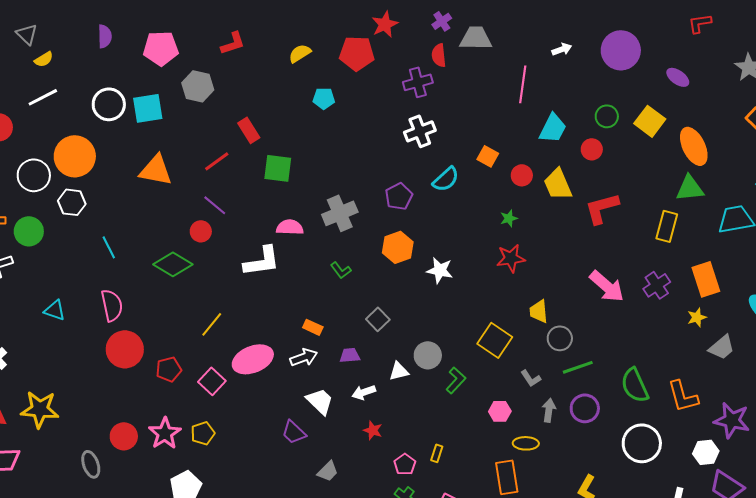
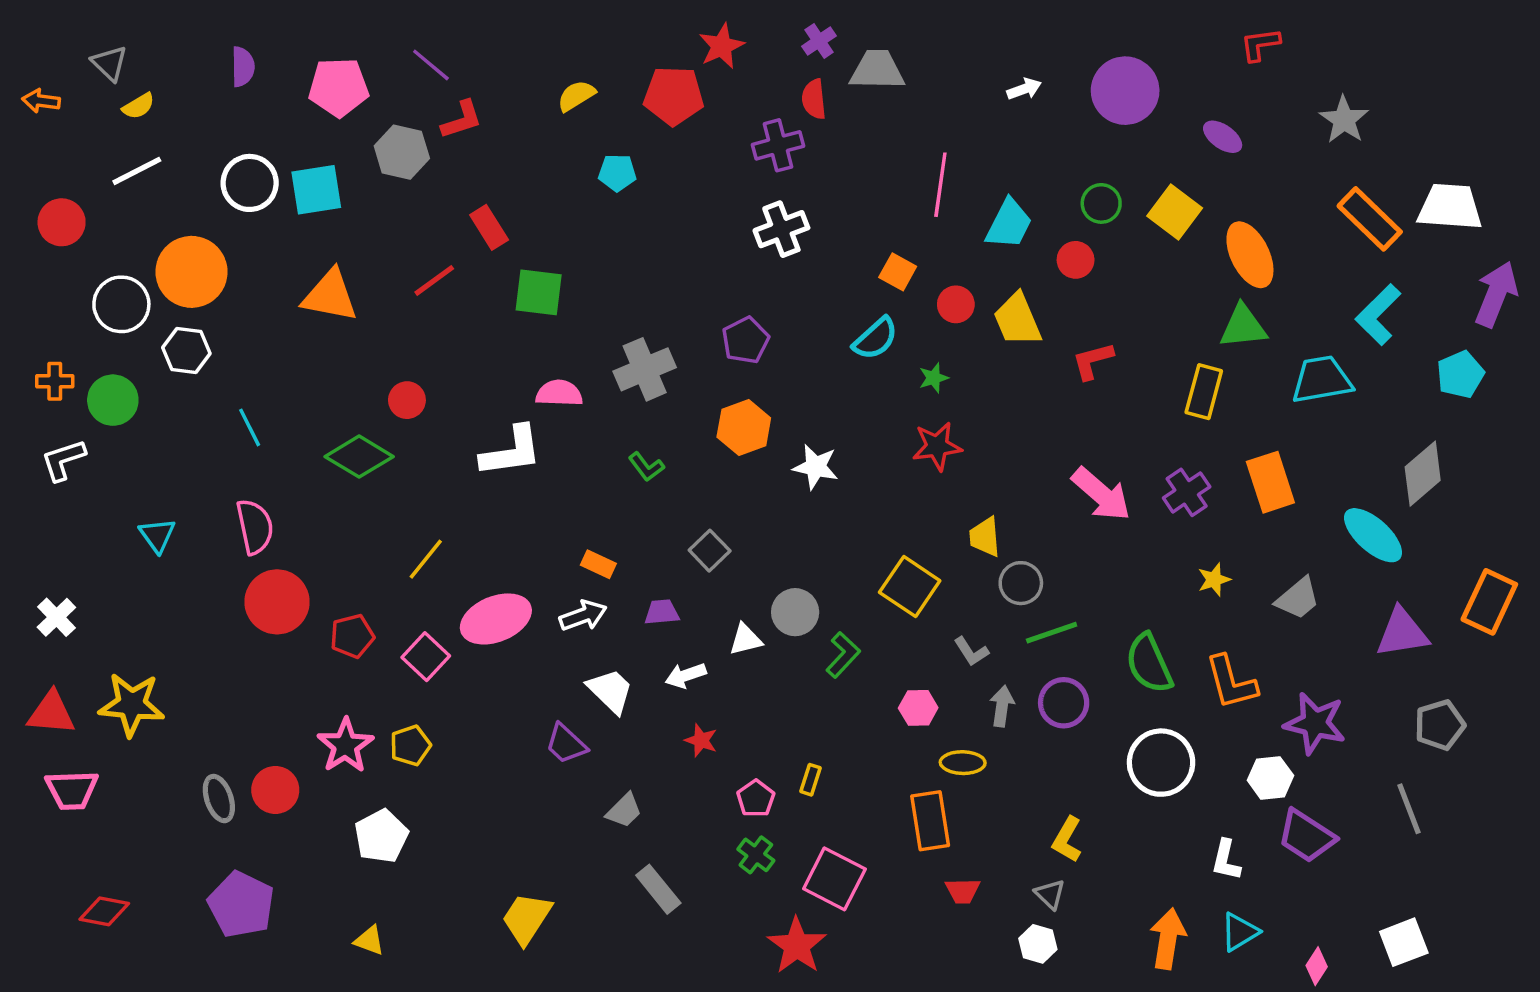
red L-shape: (233, 43) -> (462, 120), moved
pink line: (523, 84) -> (940, 185), moved
cyan semicircle: (446, 179) -> (875, 339), moved
purple line: (215, 205) -> (431, 65), moved
red L-shape: (602, 208) -> (1093, 361), size x0.7
cyan triangle: (55, 310) -> (157, 535), turned 35
yellow star: (697, 317) -> (1214, 580), moved
red circle: (124, 436) -> (275, 790), moved

